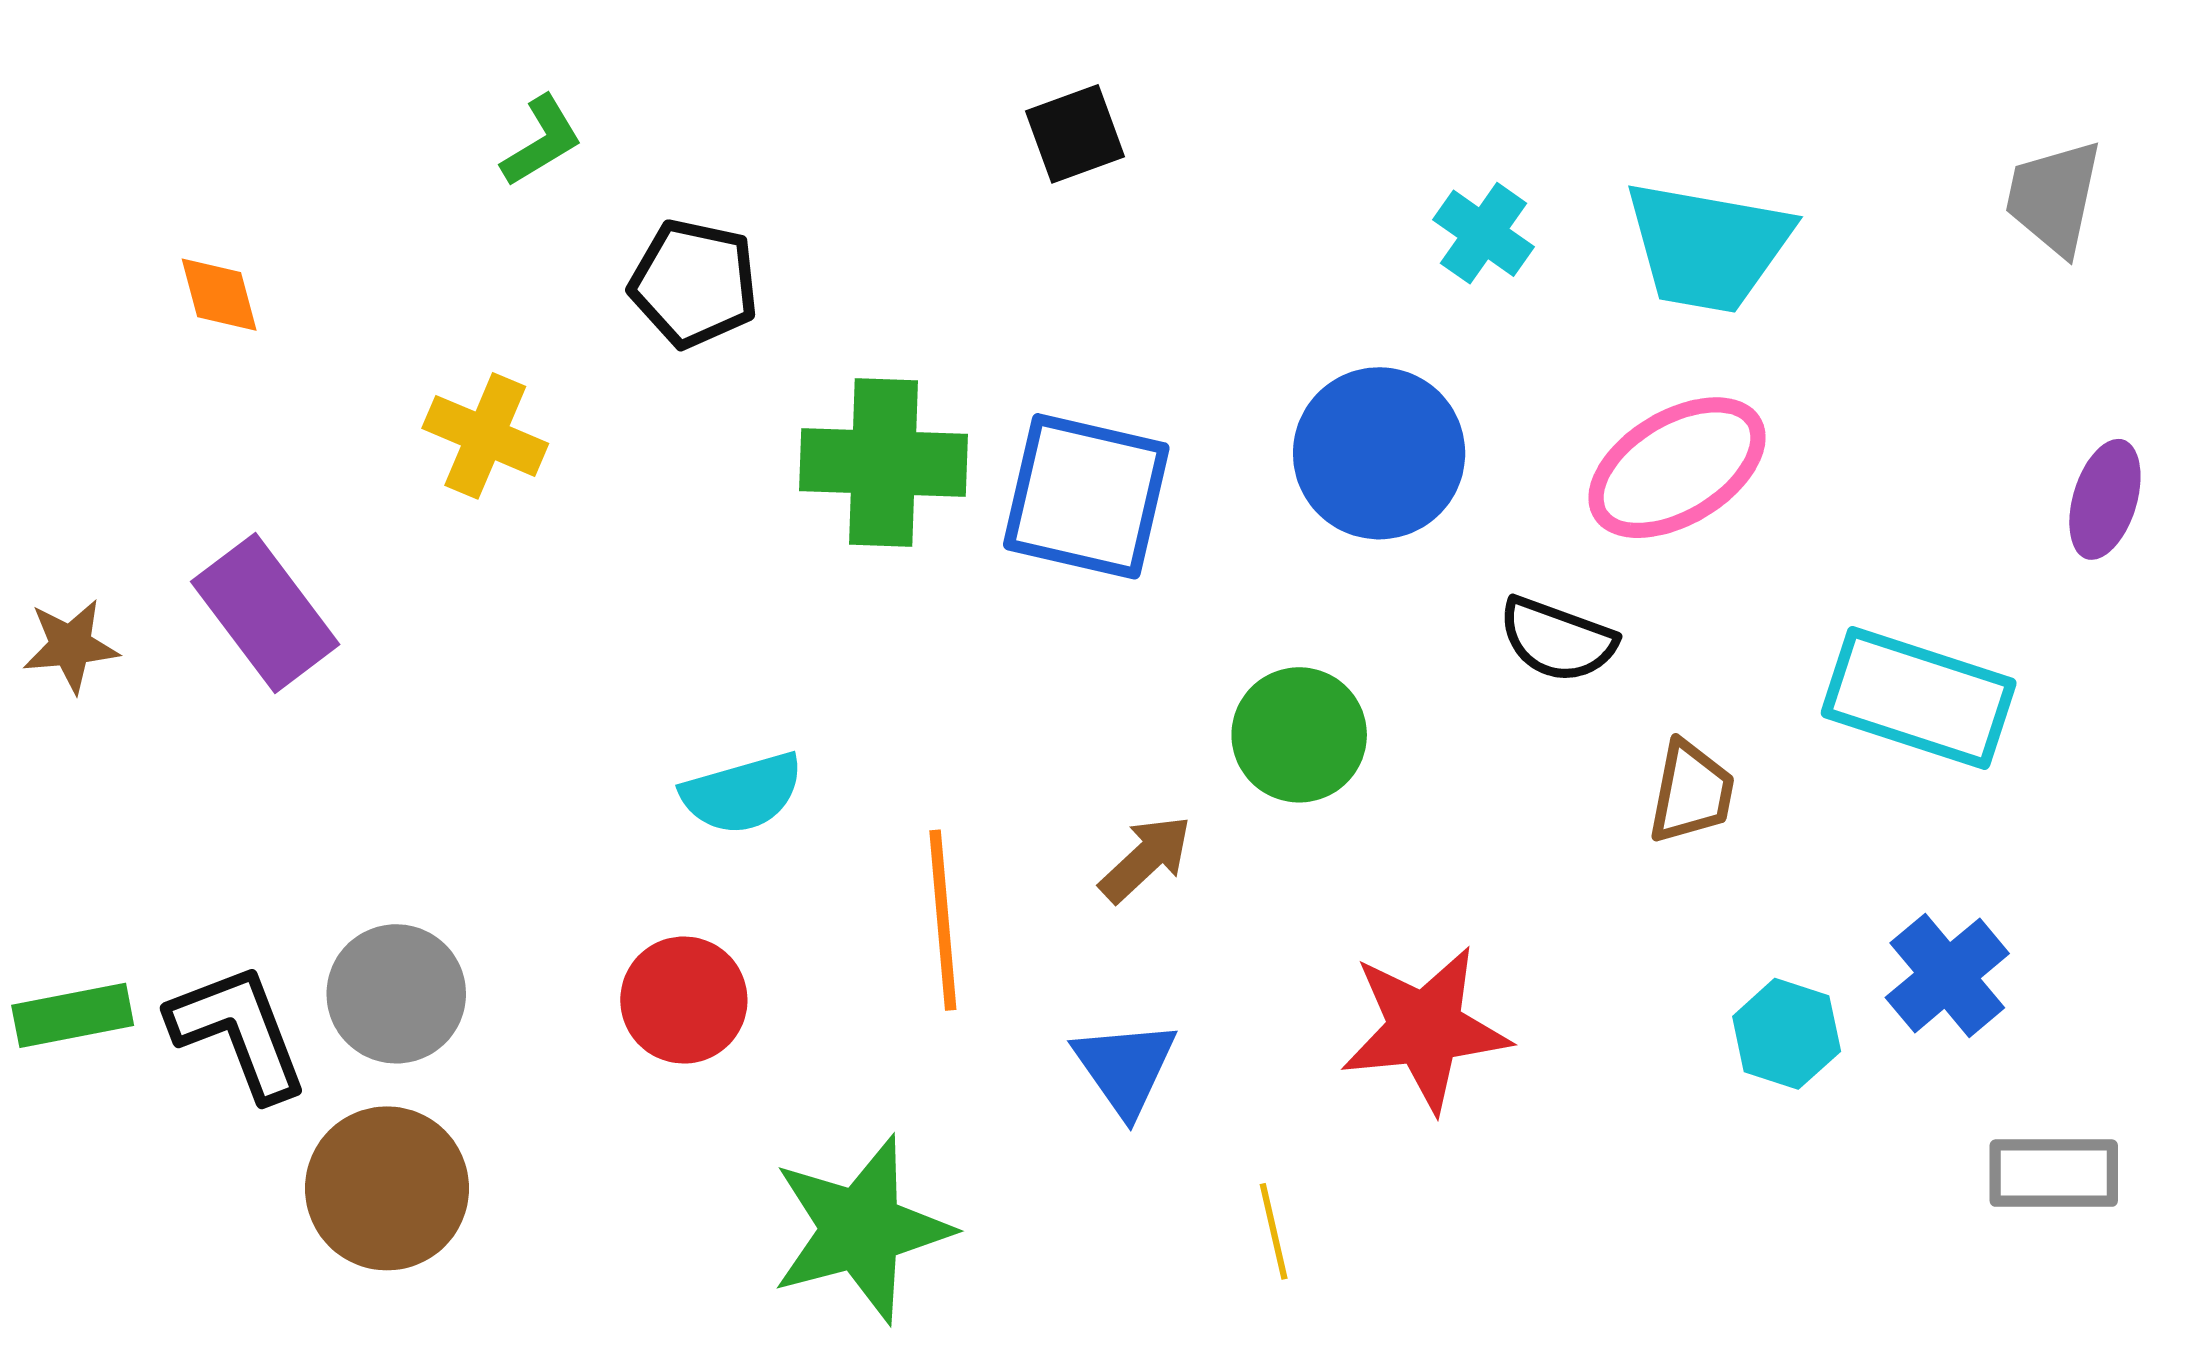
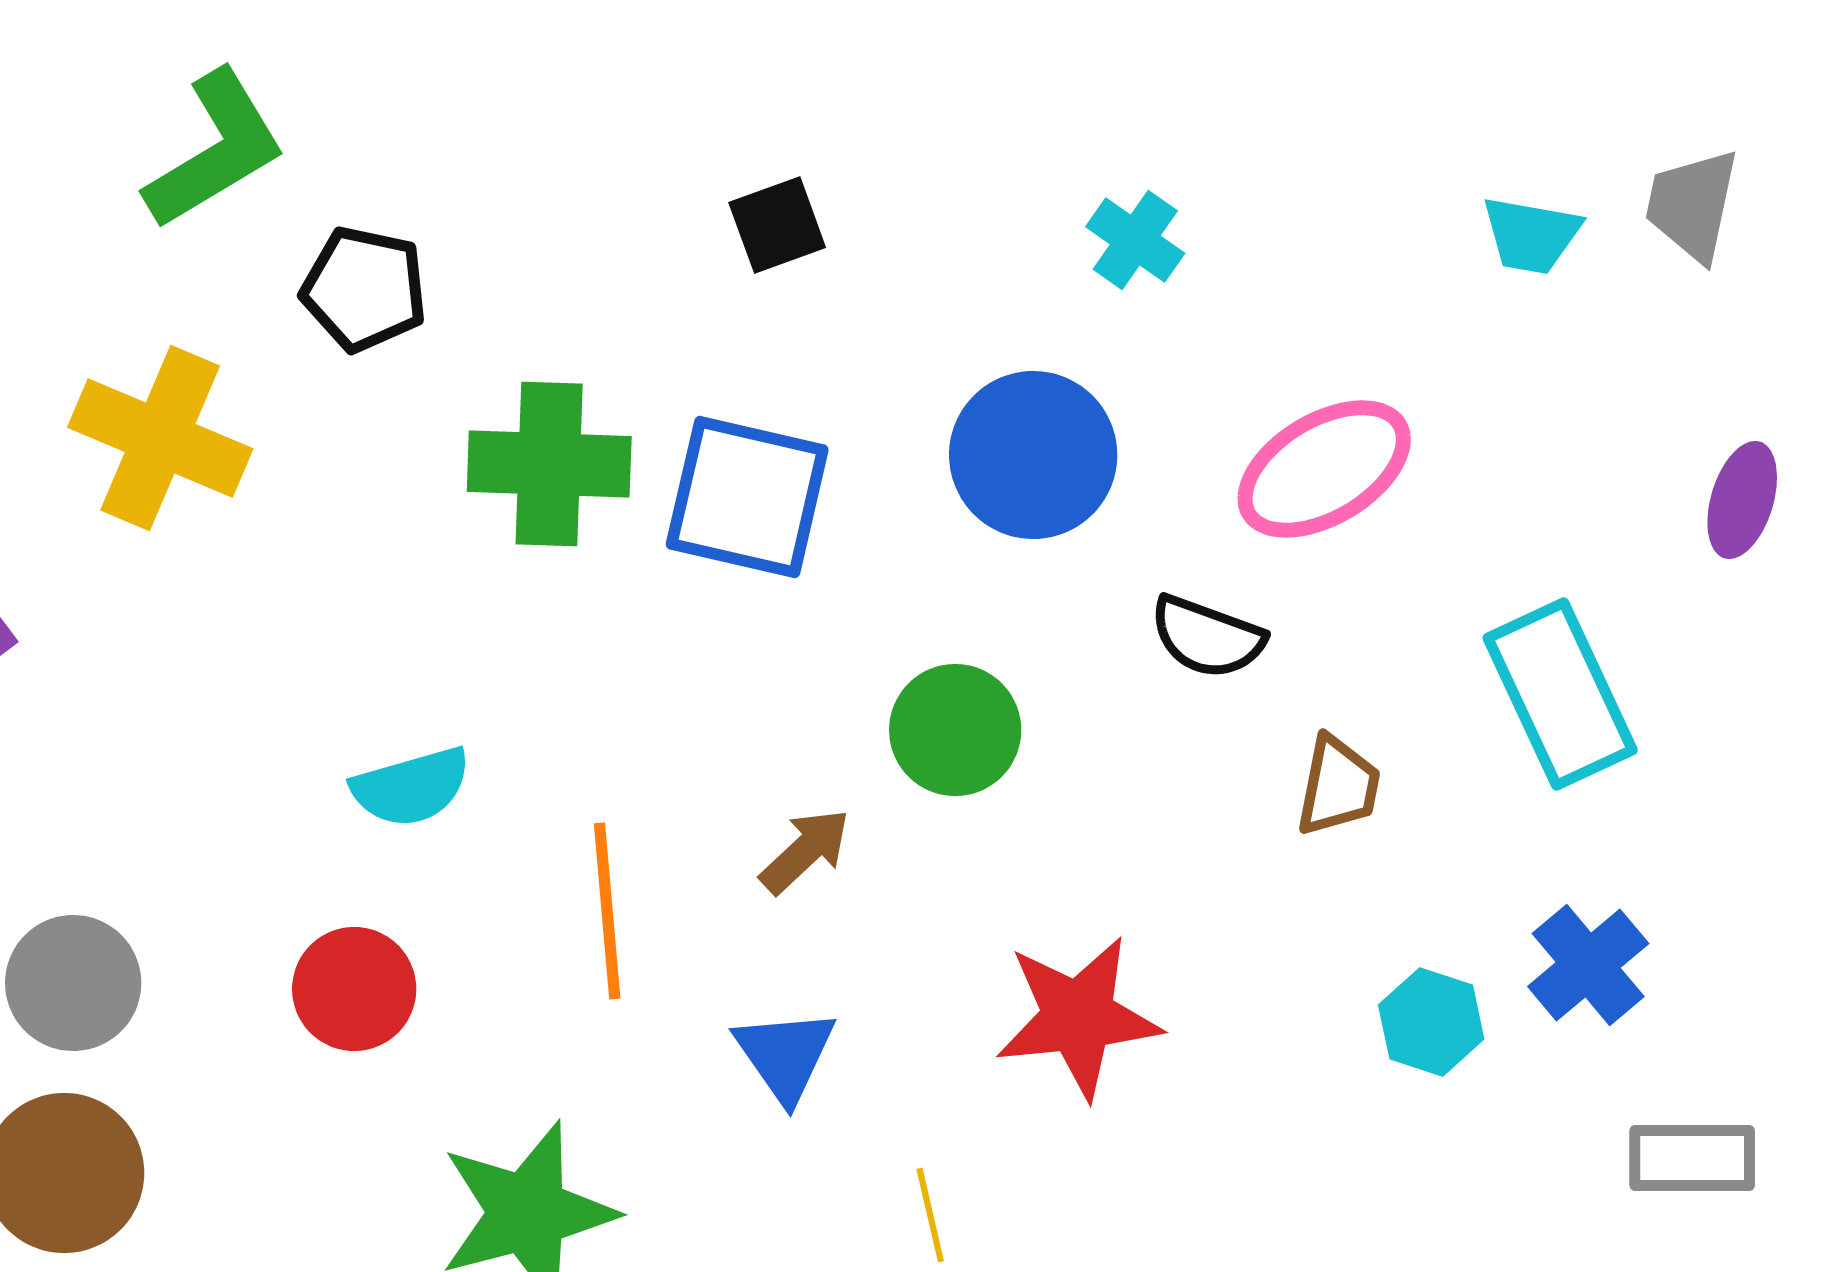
black square: (1075, 134) -> (777, 225), moved
green L-shape: (542, 141) -> (215, 150), size x1.8
cyan trapezoid: (1708, 246) -> (1531, 235), moved, size x0.6
yellow cross: (485, 436) -> (160, 438), size x1.5
cyan rectangle: (1919, 698) -> (1560, 694), turned 47

